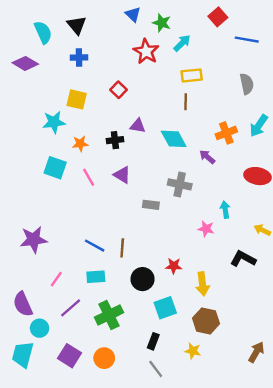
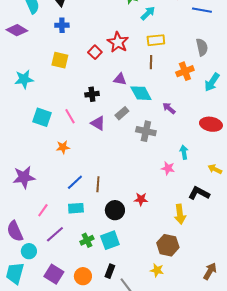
red star: (146, 51) -> (118, 42), moved
cyan star: (54, 122) -> (24, 79), moved
purple triangle: (138, 126) -> (120, 79), moved
orange cross: (226, 133) -> (185, 71), moved
orange star: (80, 144) -> (63, 147), moved
pink line: (89, 177) -> (70, 116), moved
gray rectangle: (151, 205) -> (122, 113), moved, turned -48
blue line: (95, 246) -> (75, 182), turned -72
yellow arrow: (202, 284) -> (180, 214), moved
cyan square: (165, 308) -> (110, 240), moved
green cross: (109, 315) -> (87, 240), size x0.6
black rectangle: (153, 341) -> (110, 271), moved

